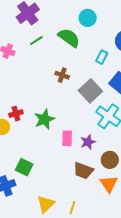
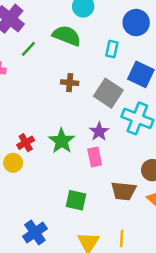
purple star: (88, 142) -> (99, 132), moved
green square: (24, 167) -> (76, 200), moved

